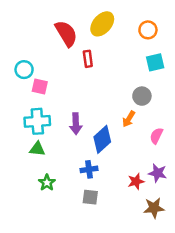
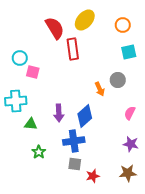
red rectangle: (88, 59) -> (73, 49), size x1.5
orange arrow: (129, 119) -> (100, 89), moved, turned -56
cyan cross: (37, 121) -> (16, 101), moved
purple arrow: (76, 124) -> (59, 113), moved
blue cross: (89, 169) -> (74, 141), size x1.5
red star: (136, 181) -> (93, 176), moved

